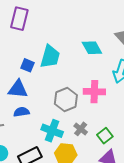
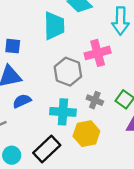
cyan trapezoid: (50, 57) -> (54, 26), moved

